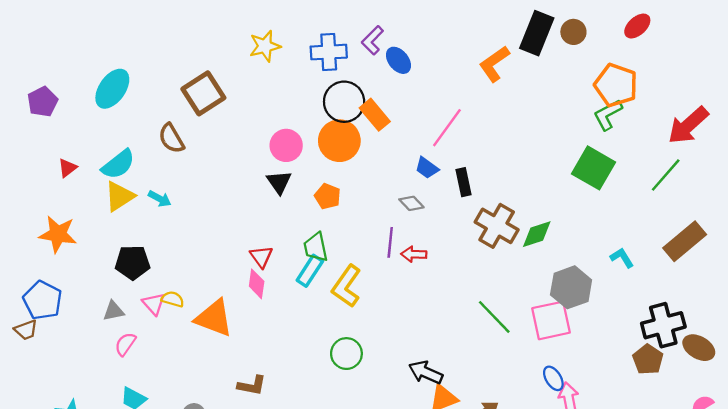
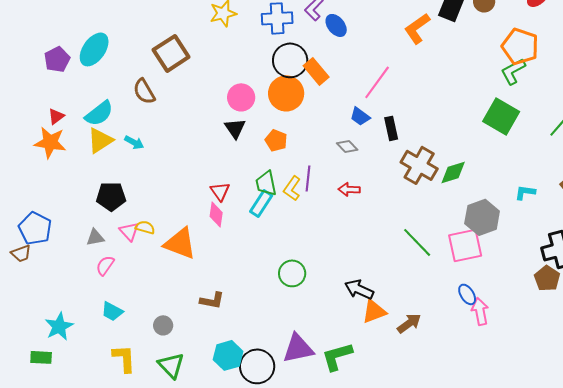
purple pentagon: (43, 102) -> (57, 59), moved
orange star: (58, 234) -> (50, 142), moved
purple line: (390, 242) -> (308, 178), moved
cyan L-shape: (622, 258) -> (525, 192), turned -50
yellow L-shape: (346, 286) -> (292, 188), moved, size x0.7

